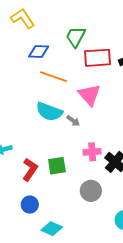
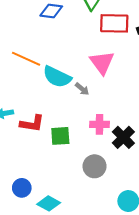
orange line: (53, 77) -> (26, 59), moved
red L-shape: (30, 170) -> (32, 124), moved, turned 60
blue circle: (30, 205) -> (22, 188), moved

